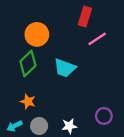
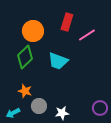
red rectangle: (85, 17) -> (67, 22), moved
purple circle: (104, 116) -> (100, 108), moved
gray circle: (39, 126) -> (39, 106), moved

